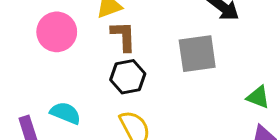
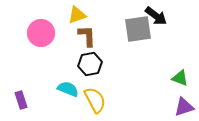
gray square: (197, 54) -> (138, 29), moved
cyan semicircle: (65, 113) -> (68, 89), moved

